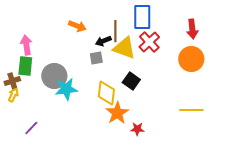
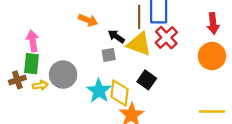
brown line: (115, 31) -> (139, 17), moved
black arrow: (103, 41) -> (116, 36), turned 56
cyan star: (66, 89) -> (99, 91), moved, turned -30
yellow arrow: (13, 95) -> (40, 85), moved, turned 56

